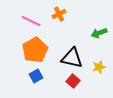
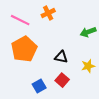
black triangle: (72, 58) -> (61, 57), size x0.6
blue square: (36, 76) -> (39, 86), moved

